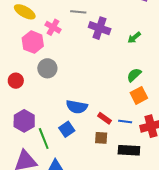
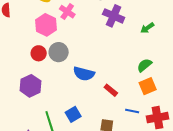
red circle: (16, 81) -> (39, 53), moved
blue semicircle: (77, 107) -> (84, 74), moved
red rectangle: (105, 118) -> (111, 90), moved
purple hexagon: (24, 121) -> (30, 86), moved

